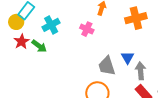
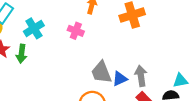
green arrow: (39, 46) -> (21, 54), turned 63
blue triangle: (128, 58) -> (120, 79), moved, turned 40

